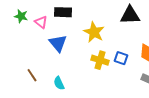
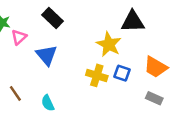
black rectangle: (63, 12) -> (52, 18), turned 42
pink triangle: (41, 22) -> (19, 37), moved, turned 40
yellow star: (94, 32) -> (109, 44), moved

